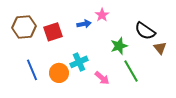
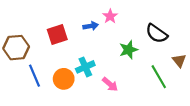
brown hexagon: (24, 27) -> (16, 48), moved
brown triangle: (160, 48) -> (179, 60), moved
green line: (131, 71) -> (159, 77), moved

